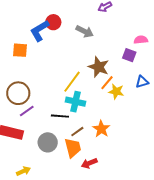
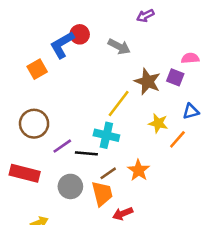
orange square: (20, 50) -> (37, 69), turned -35
brown star: (99, 67) -> (147, 82), moved
yellow line: (72, 82) -> (119, 103), moved
orange line: (107, 83) -> (177, 139), moved
purple line: (27, 111) -> (62, 146), moved

